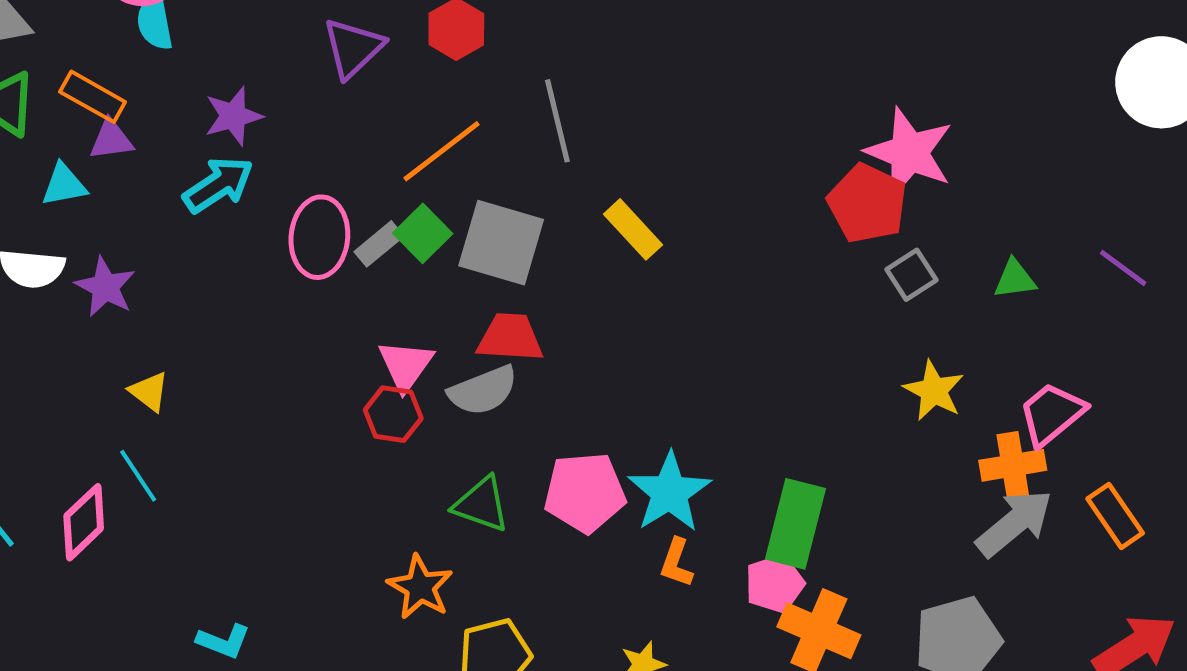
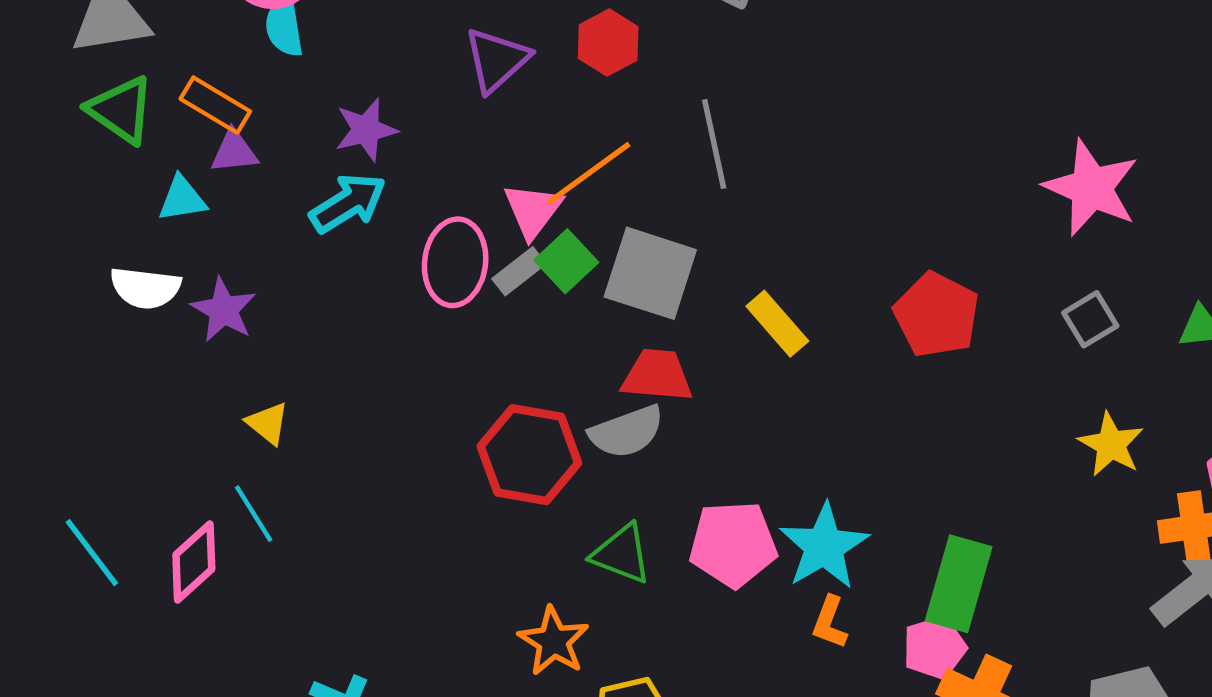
red pentagon: (867, 203) -> (937, 315), moved
yellow rectangle: (633, 229) -> (777, 324), moved
pink triangle: (406, 365) -> (533, 210), moved
red hexagon: (393, 414) -> (529, 455), size x1.6

